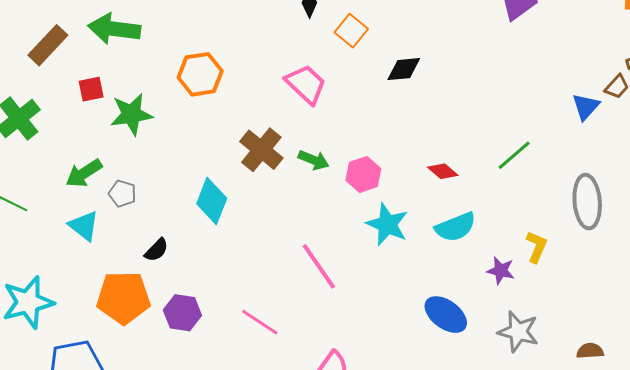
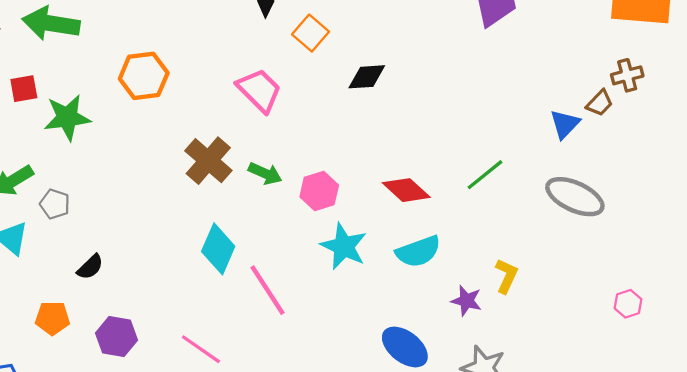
red diamond: (443, 171) -> (406, 190), size x1.4
cyan diamond: (212, 201) -> (218, 249), moved
gray ellipse: (587, 202) -> (575, 197), moved, turned -62
orange pentagon: (123, 298) -> (52, 318), size x0.6

